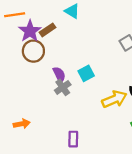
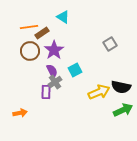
orange line: (15, 15) -> (29, 27), moved
purple star: (30, 31) -> (54, 50), moved
purple rectangle: (73, 139) -> (46, 92), moved

